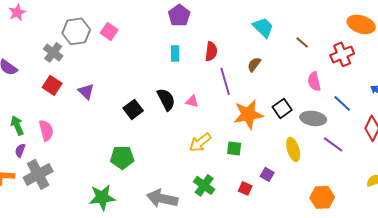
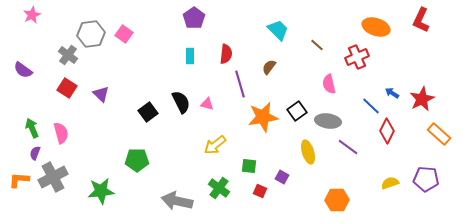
blue line: (342, 103) -> (371, 106), moved
green square: (234, 148) -> (249, 166), moved
green star: (102, 197) -> (101, 191), moved

